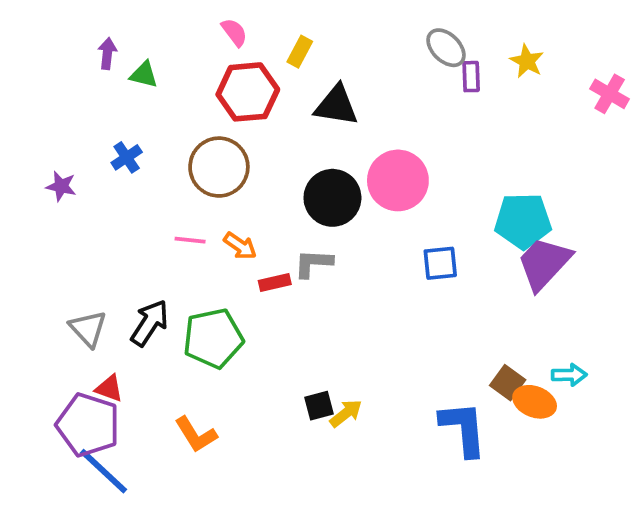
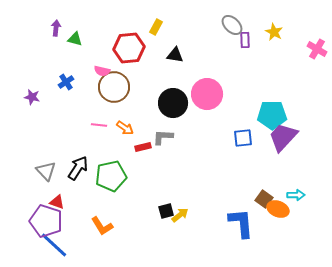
pink semicircle: (234, 32) -> (102, 71), moved, turned 140
black triangle: (336, 105) -> (175, 55), size x0.7
blue square: (440, 263) -> (243, 138), moved

